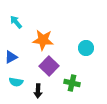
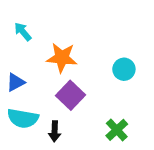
cyan semicircle: (16, 82) -> (23, 118), size x1.5
green cross: (72, 83) -> (117, 130), moved, turned 35

